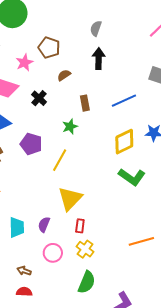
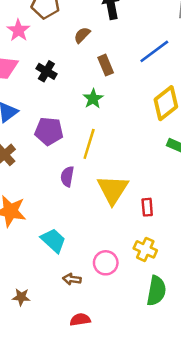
brown semicircle: (64, 75) -> (82, 35), moved
purple semicircle: (44, 224) -> (67, 176), moved
red rectangle: (80, 226) -> (147, 207), moved
cyan trapezoid: (17, 227) -> (53, 240), turned -35
brown arrow: (24, 271) -> (72, 279), moved

